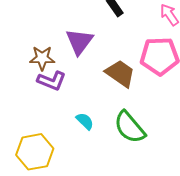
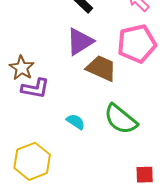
purple triangle: (79, 42) -> (80, 42), moved, turned 32
brown star: (42, 58) -> (22, 68), turned -30

